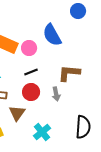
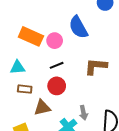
gray arrow: (56, 94) -> (83, 113), moved
brown triangle: (17, 113) -> (42, 108), turned 42

